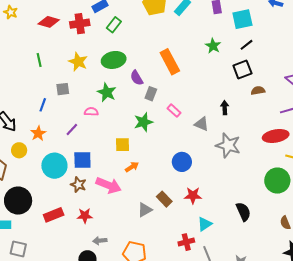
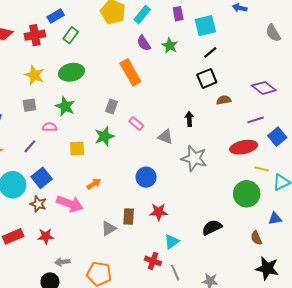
green star: (213, 46) -> (170, 46), moved
purple semicircle: (137, 78) -> (144, 43), moved
gray square: (63, 89) -> (29, 105), moved
yellow square: (123, 145) -> (77, 149), moved
blue square: (82, 160) -> (42, 178), turned -36
brown rectangle: (164, 199) -> (129, 217), turned 49
black semicircle: (243, 212) -> (212, 227), turned -90
red cross: (186, 242) -> (153, 261), turned 35

